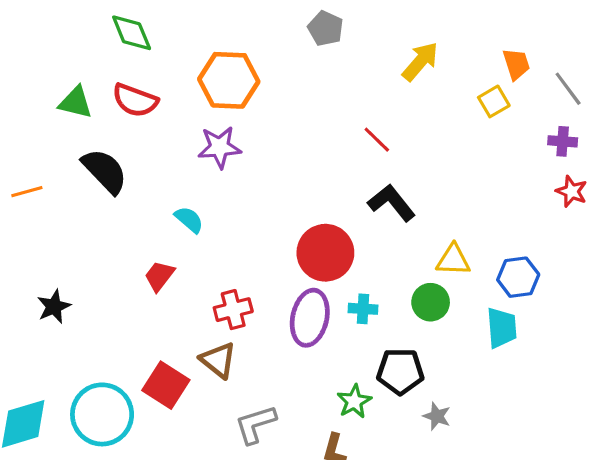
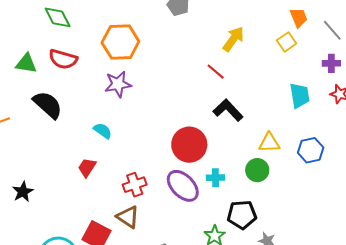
yellow arrow: (420, 61) -> (233, 39), moved
purple ellipse: (310, 318) -> (183, 186), turned -52
cyan trapezoid: (502, 328) -> (300, 96), moved

